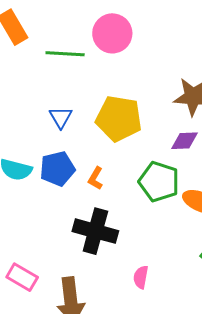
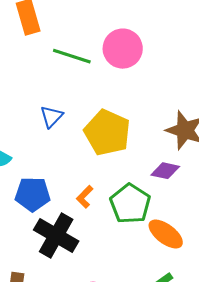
blue pentagon: (57, 169) -> (33, 194), moved
orange L-shape: (96, 178) -> (85, 197), moved

